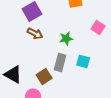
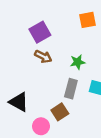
brown square: (44, 76) -> (60, 112), moved

